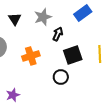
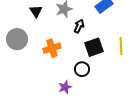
purple star: (13, 95) -> (65, 87), moved

